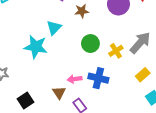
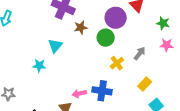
gray arrow: (140, 43) -> (140, 53), size x0.6
green circle: (90, 44) -> (106, 38), moved
cyan star: (36, 47) -> (39, 66), size x0.6

